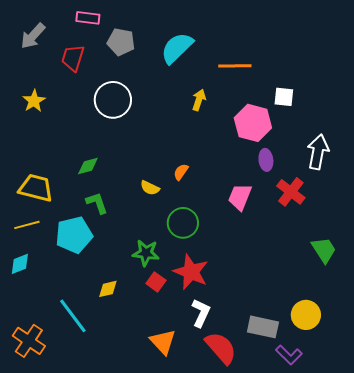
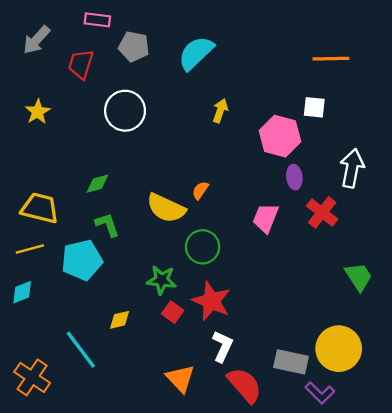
orange line: (235, 66) -> (331, 59), moved
yellow semicircle: (150, 188) -> (166, 208), size x1.8
yellow circle: (306, 315) -> (339, 349), size x1.4

